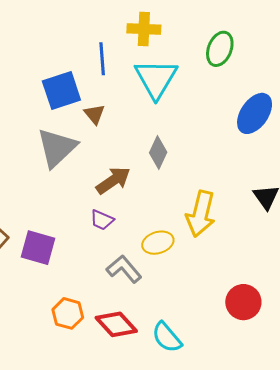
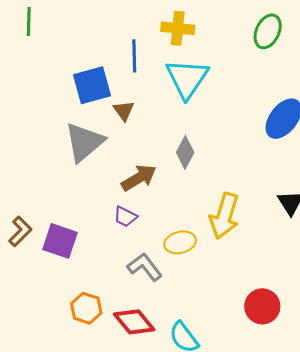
green ellipse: (220, 49) -> (268, 31), moved

